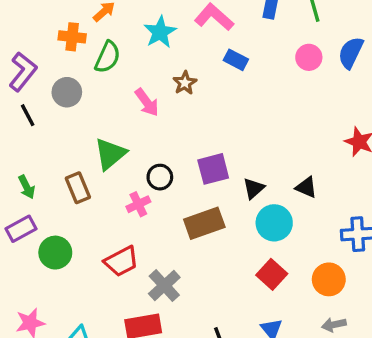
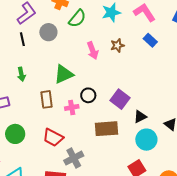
purple square: (213, 169) -> (120, 99), turned 36
green arrow: (27, 187) -> (21, 74), moved
brown rectangle: (78, 188) -> (46, 99), moved
green circle: (55, 253) -> (15, 134), moved
red trapezoid: (121, 261) -> (53, 137), turned 40

